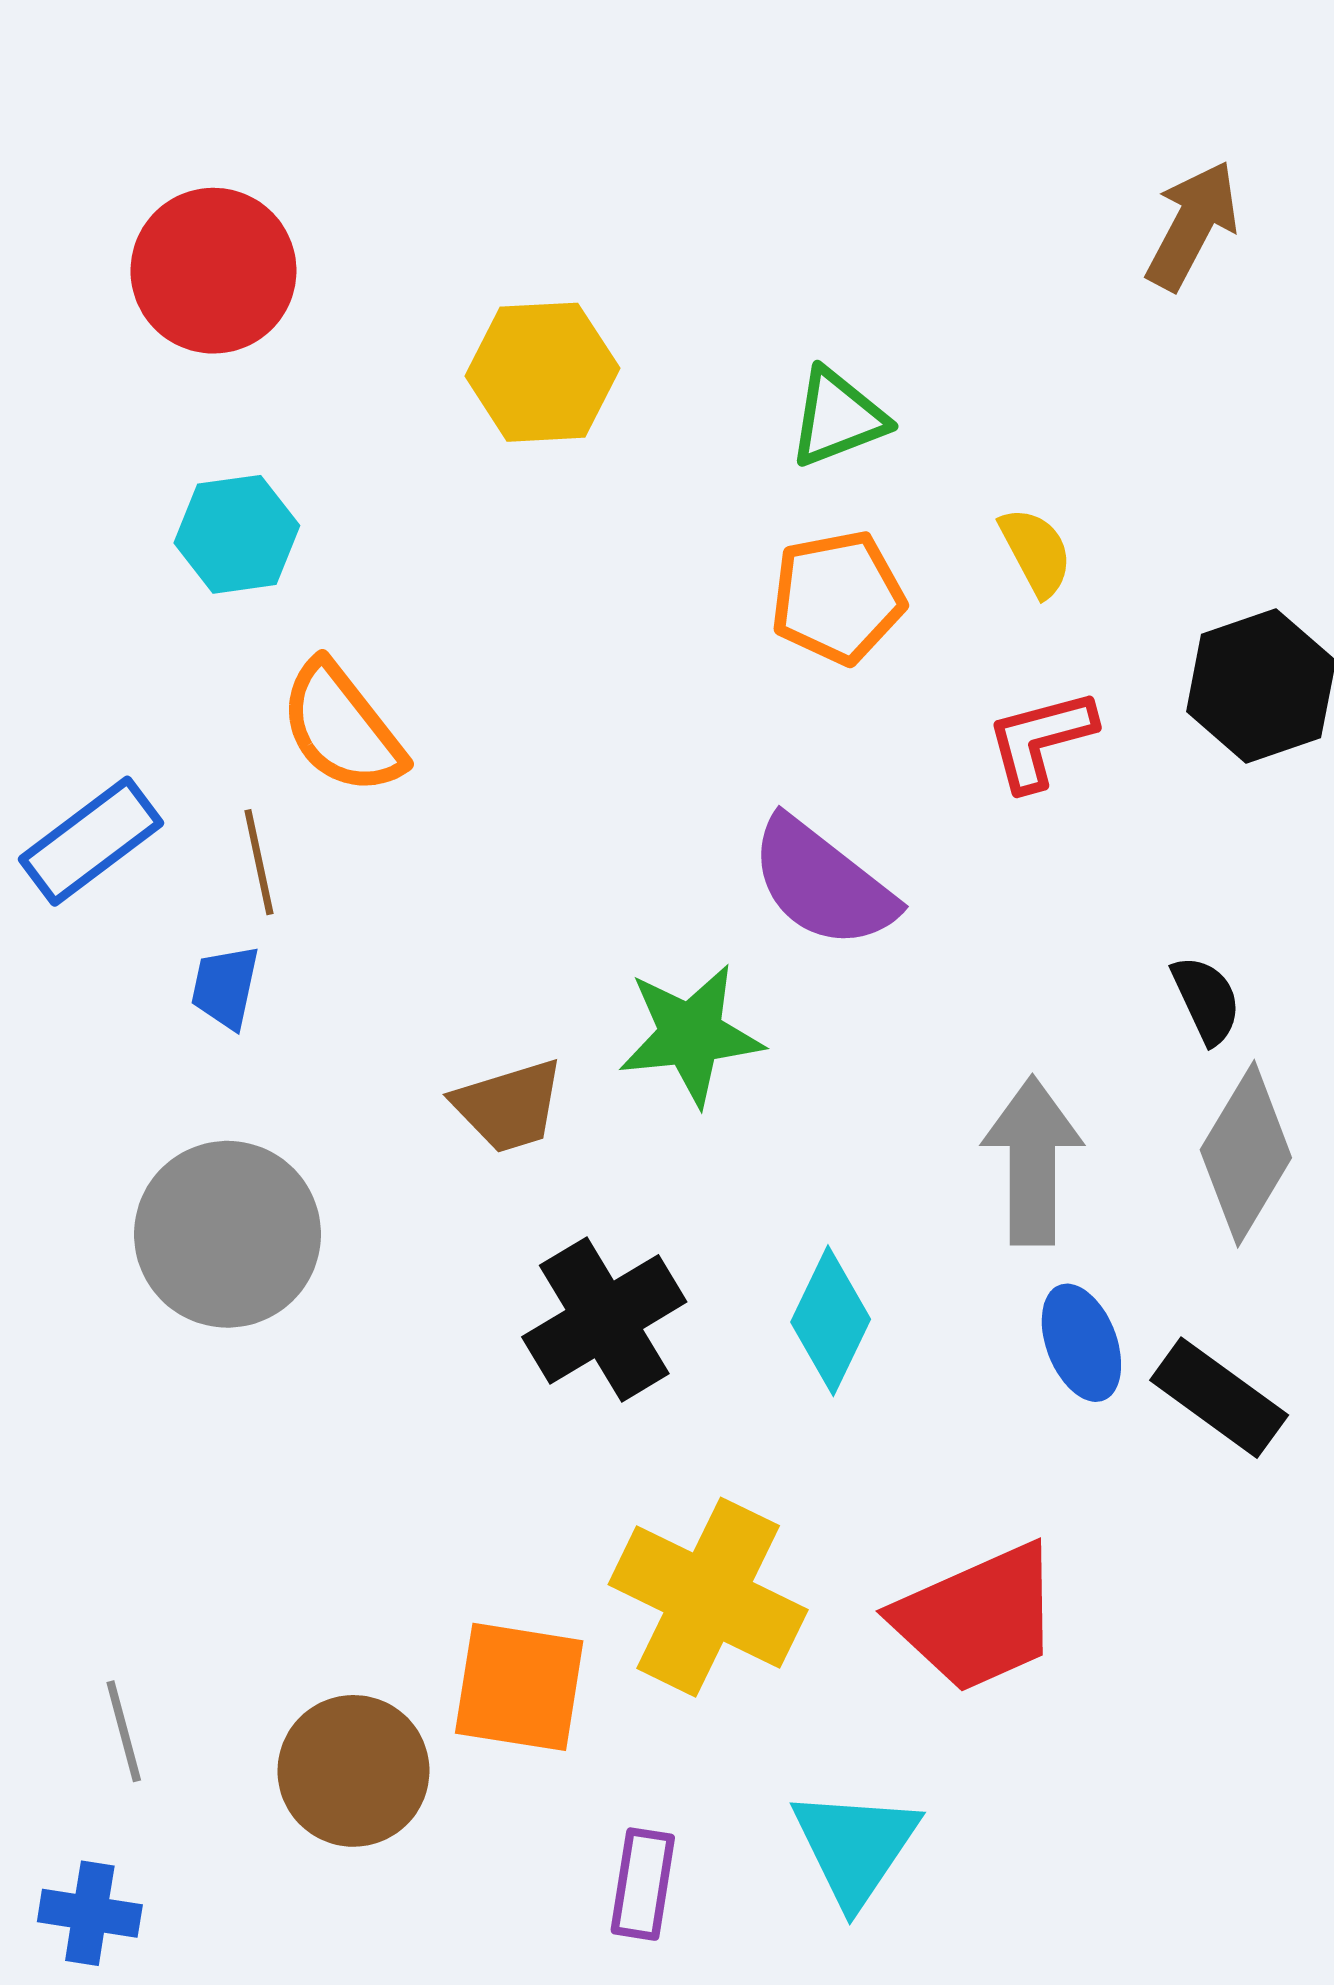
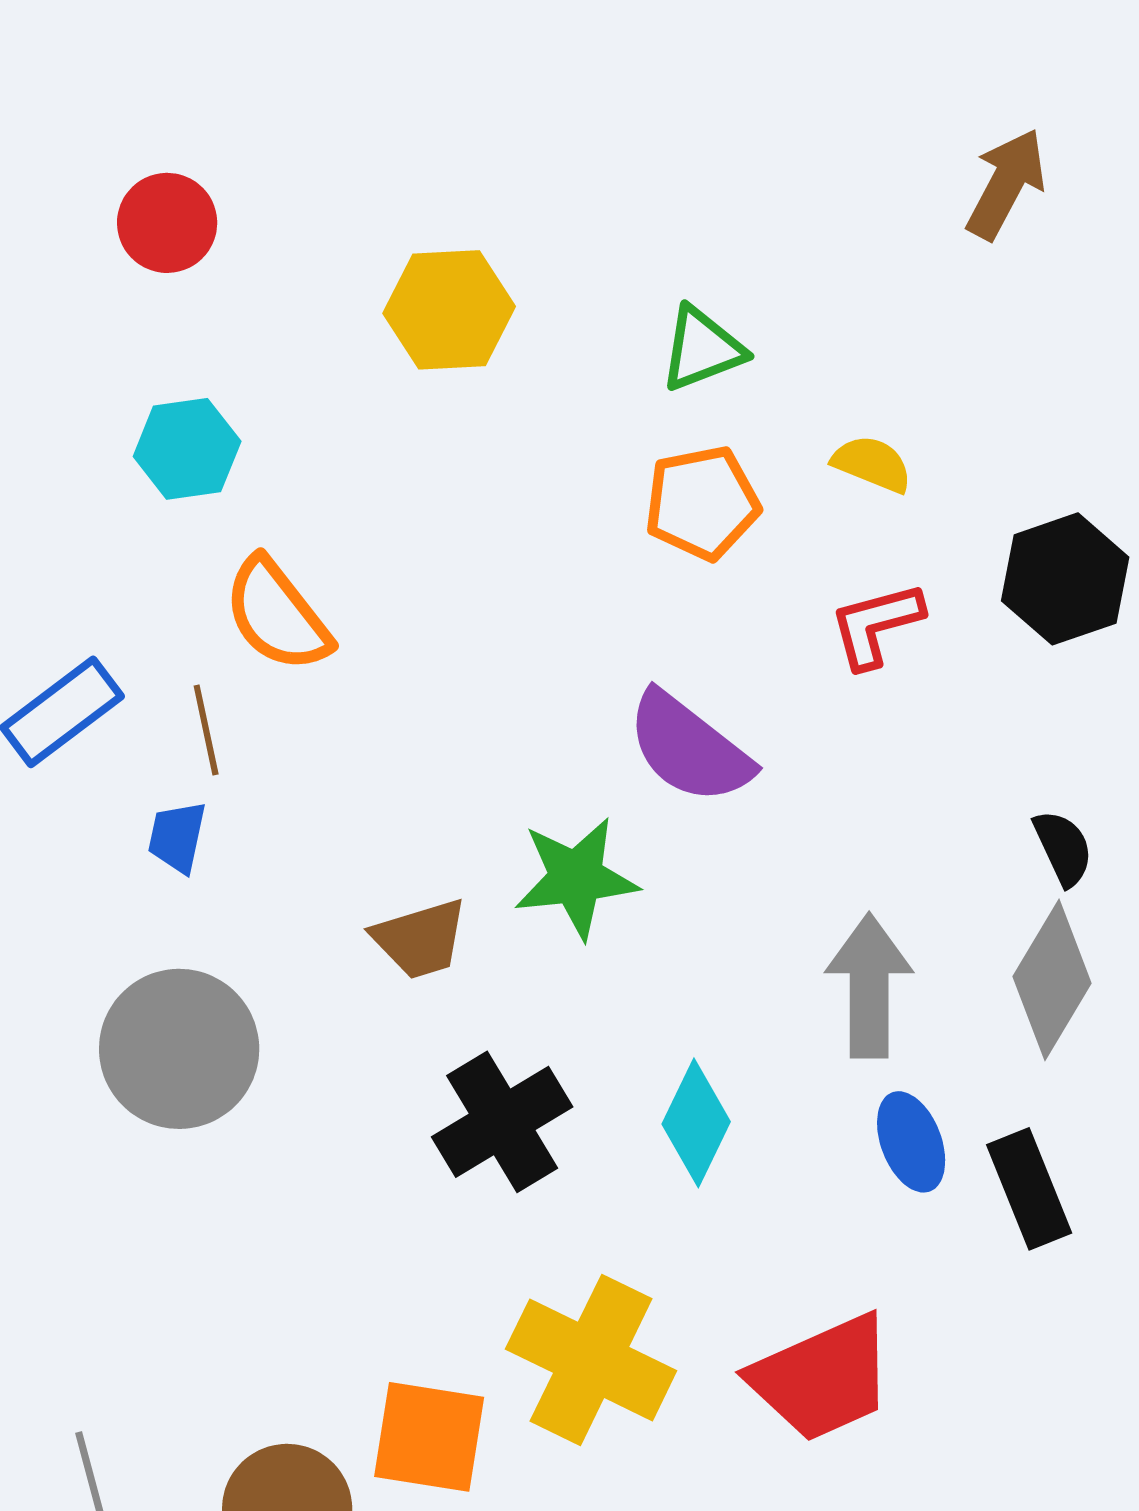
red circle: (213, 271) -> (167, 223), size x0.7
yellow semicircle: (1036, 552) -> (872, 464), turned -40
black semicircle: (1206, 1000) -> (1063, 848), moved
black rectangle: (1219, 1398) -> (1029, 1189), turned 32

